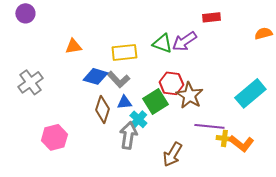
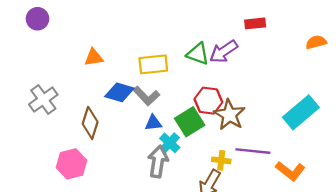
brown diamond: (102, 109) -> (90, 123), moved
yellow cross: (224, 138) -> (221, 160), moved

